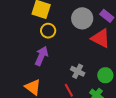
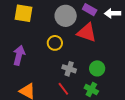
yellow circle: (48, 31) -> (55, 43), moved
purple arrow: (41, 56) -> (19, 55), moved

